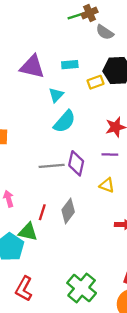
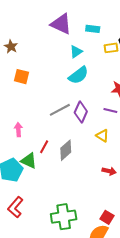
gray line: (52, 166) -> (60, 110), turned -35
green cross: (82, 288) -> (64, 217), turned 30

